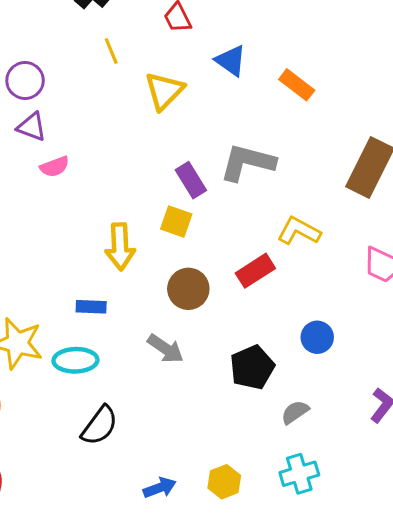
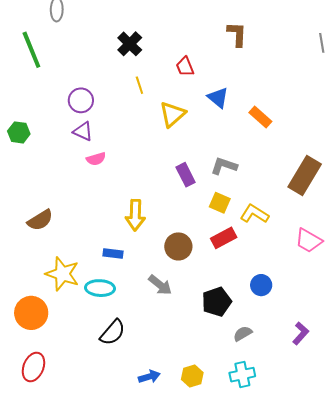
gray L-shape: (247, 162) -> (224, 166), size x0.7
yellow square: (176, 221) -> (220, 203), moved

